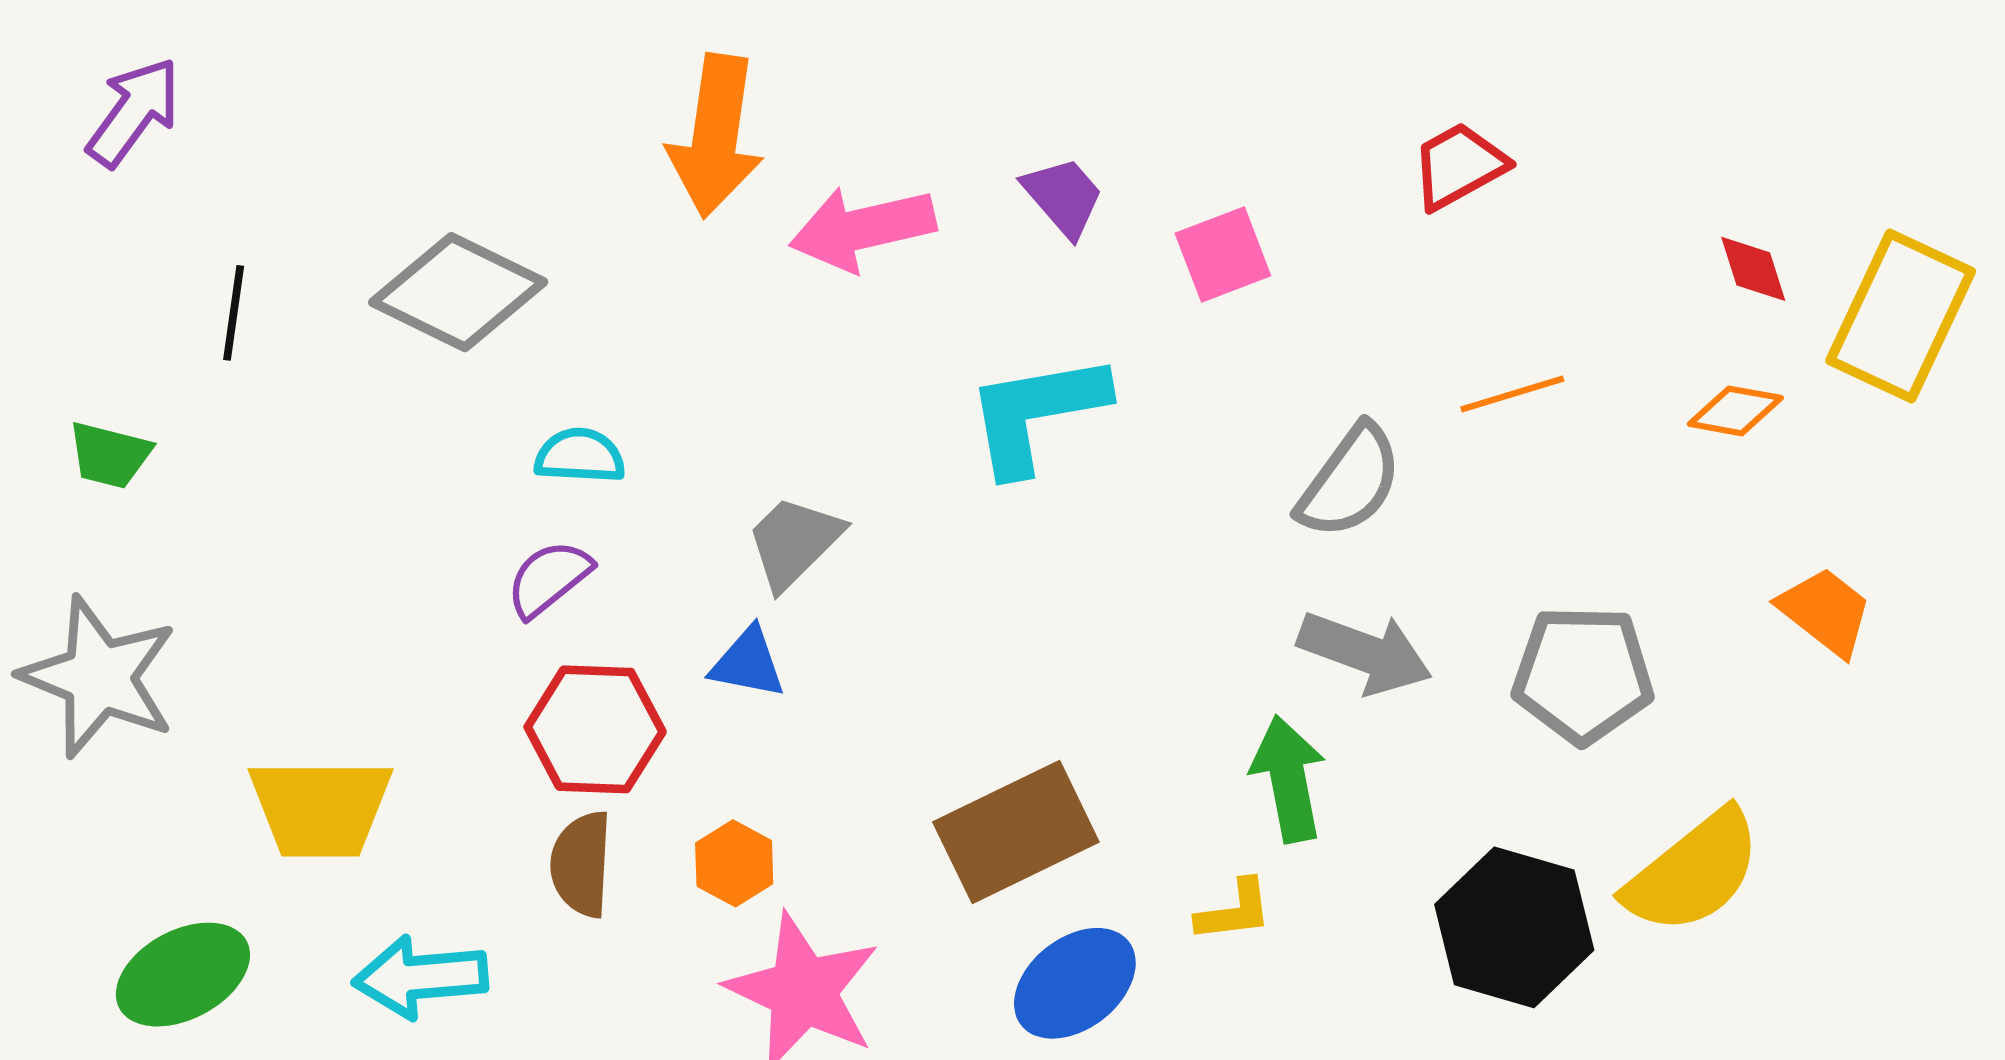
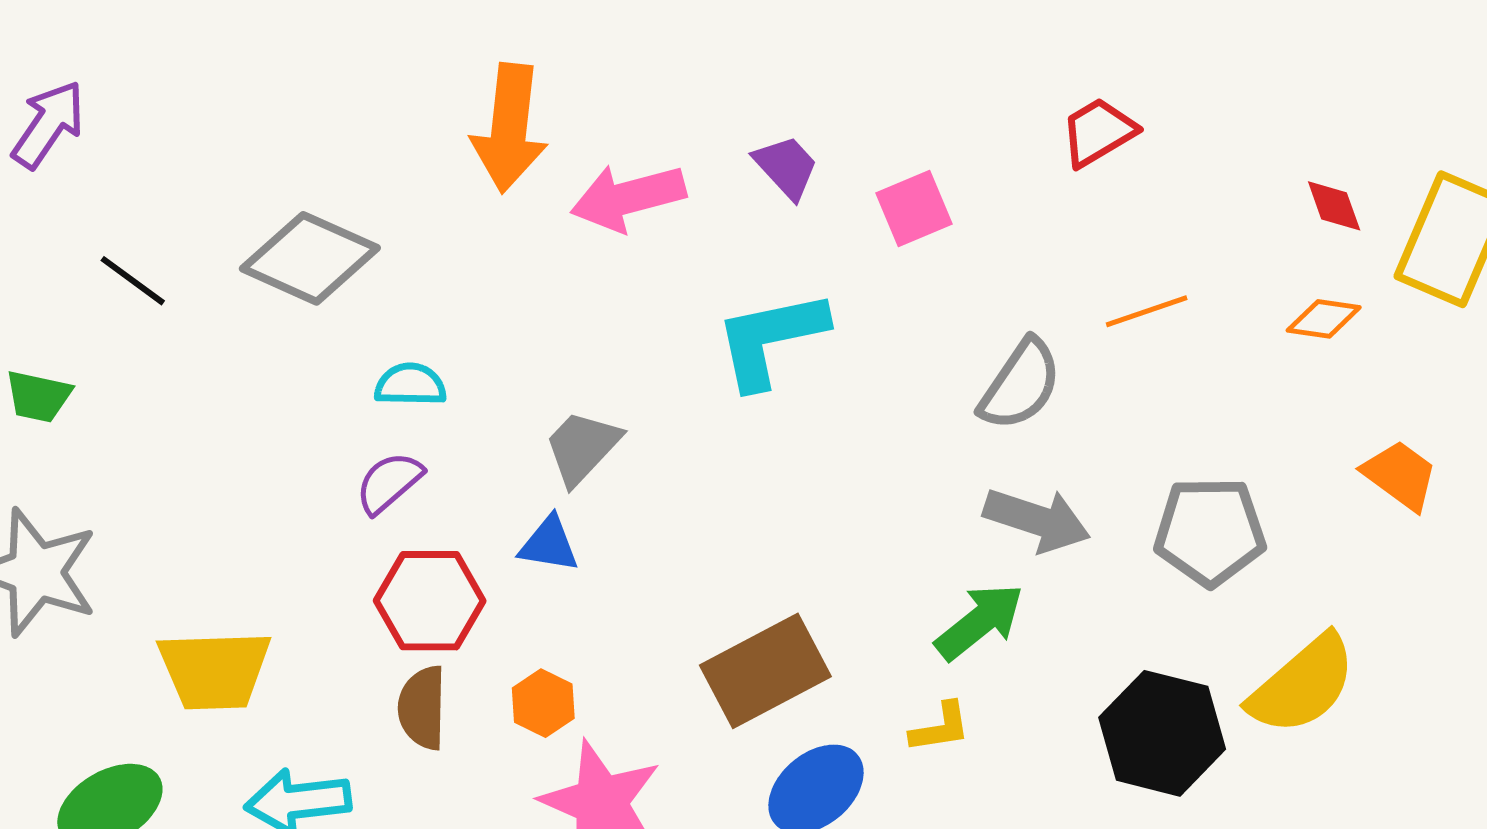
black line: (234, 313) -> (133, 281), turned -60
green arrow: (1288, 779) -> (980, 622), turned 64

